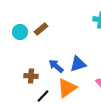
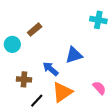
cyan circle: (20, 32) -> (12, 44), moved
blue triangle: (78, 64) -> (74, 55), moved

